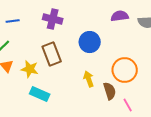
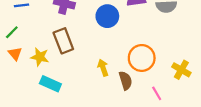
blue circle: (90, 42) -> (107, 16), moved
pink line: (128, 105) -> (157, 93), moved

